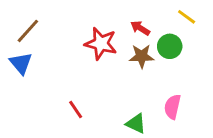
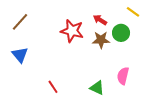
blue triangle: (21, 63) -> (20, 55), moved
red line: (76, 110) -> (53, 87), moved

